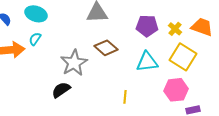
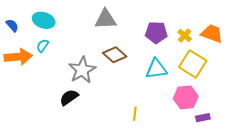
yellow line: (125, 97) -> (135, 114), moved

